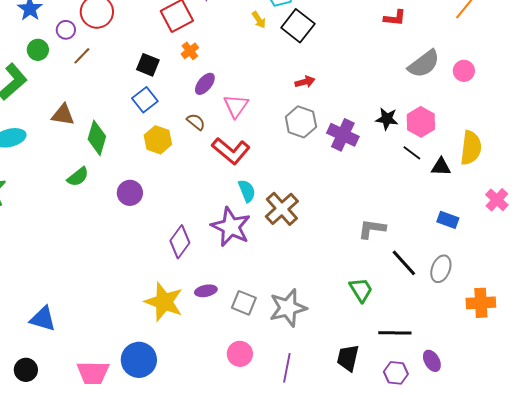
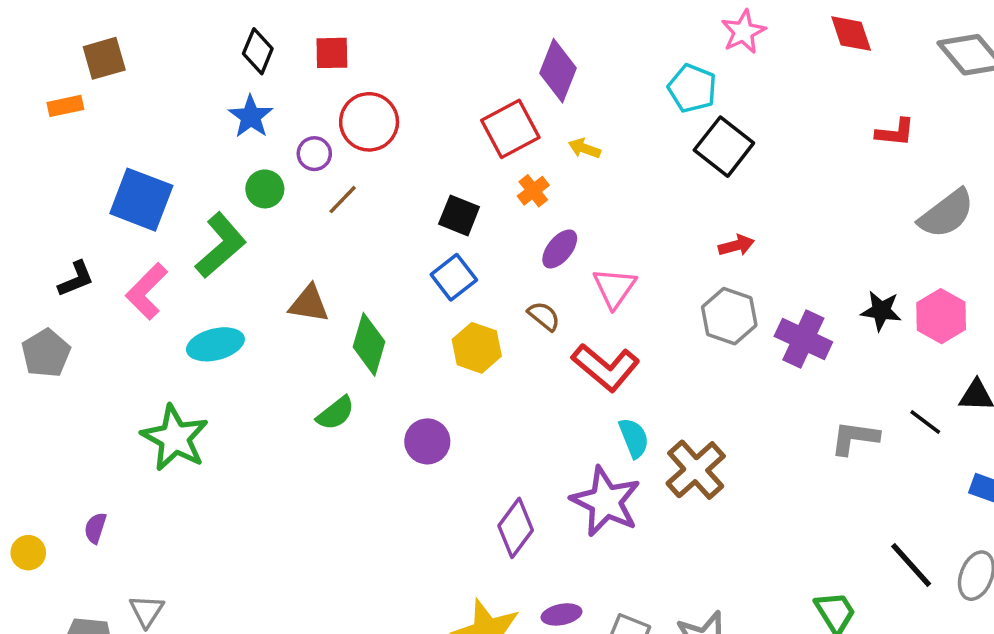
yellow arrow: (259, 20) -> (584, 148), moved, turned 144
black line: (412, 153) -> (925, 422), moved
gray L-shape: (372, 229) -> (855, 438), moved

